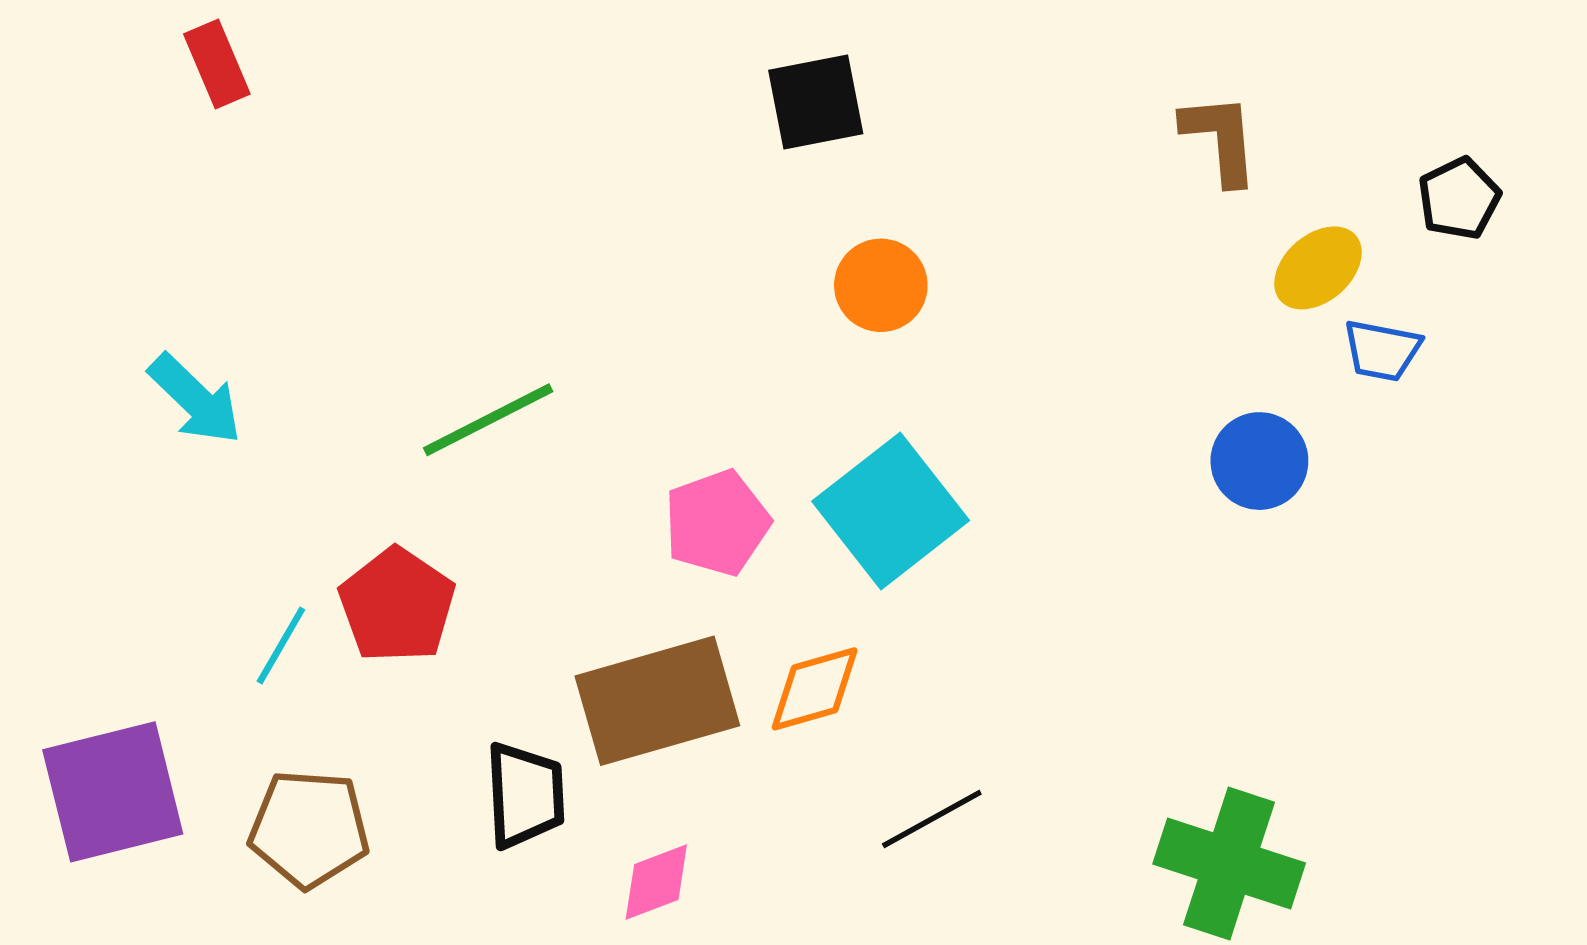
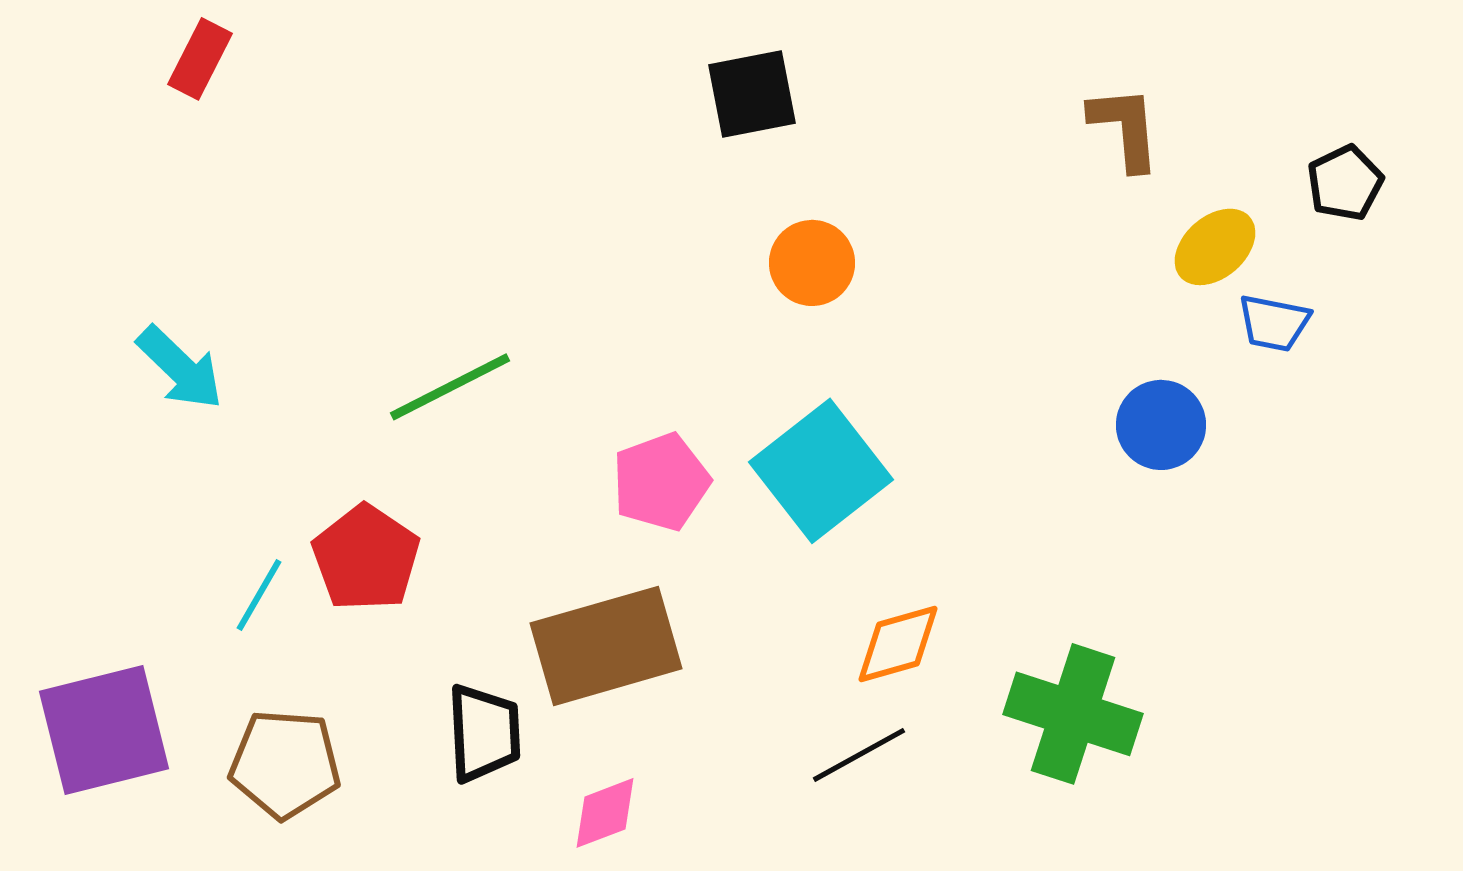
red rectangle: (217, 64) -> (200, 59), turned 50
orange diamond: (815, 689) -> (898, 644), moved
green cross: (1229, 864) -> (1073, 714), moved

